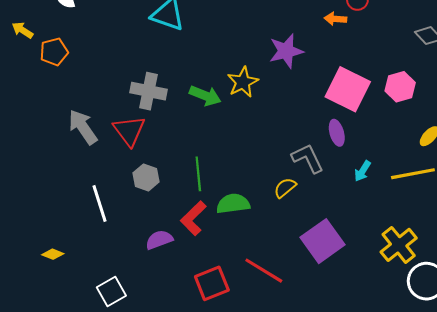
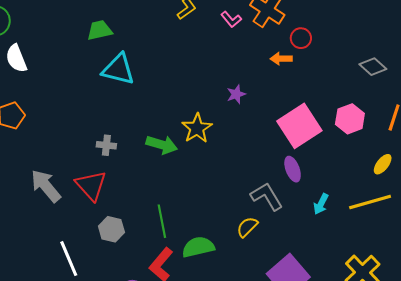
purple star: (286, 51) -> (236, 94), size x0.6
pink square: (348, 89) -> (299, 126), turned 36
gray cross: (149, 91) -> (106, 145), size x0.6

